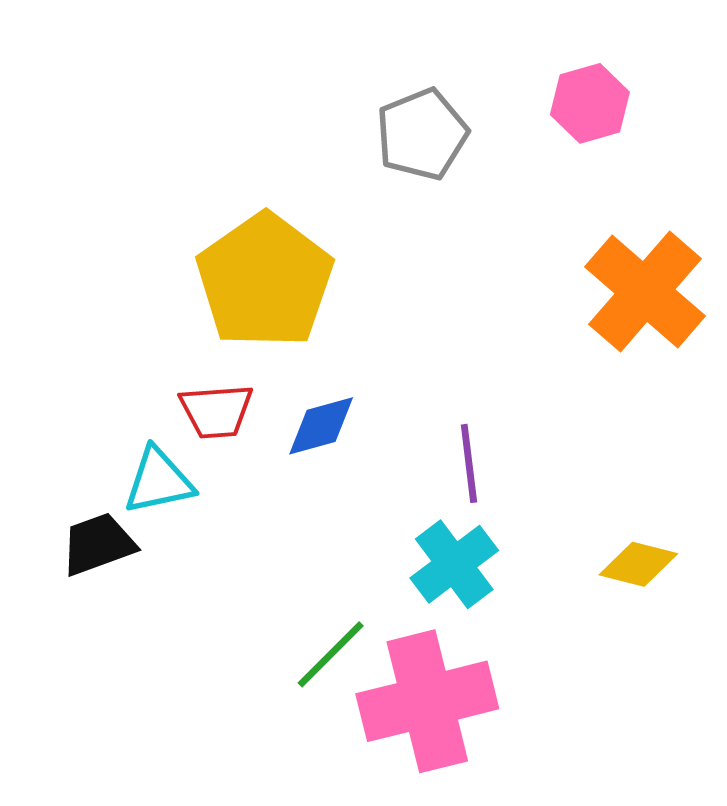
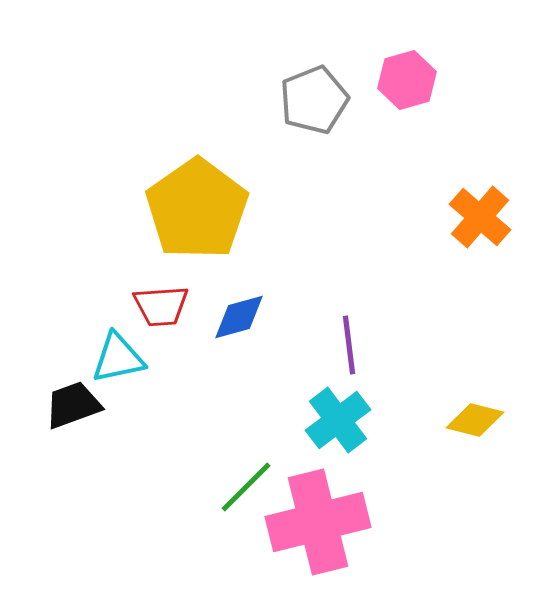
pink hexagon: (590, 103) -> (407, 80), moved
orange cross: (645, 291) -> (480, 217), size x0.7

